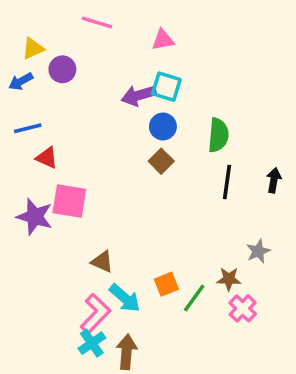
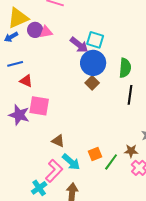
pink triangle: (163, 40) -> (46, 32), moved
yellow triangle: (33, 49) -> (18, 18), size x1.6
purple arrow: (139, 95) -> (79, 45), turned -126
blue circle: (163, 127) -> (93, 63), size x1.6
cyan cross: (92, 343) -> (39, 188), moved

